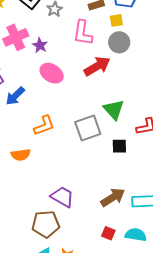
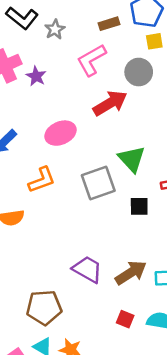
yellow square: (116, 20) -> (154, 41), moved
pink L-shape: (83, 33) -> (91, 60), turned 52
pink ellipse: (52, 73) -> (61, 133), moved, turned -55
purple trapezoid: (62, 197) -> (87, 269), moved

